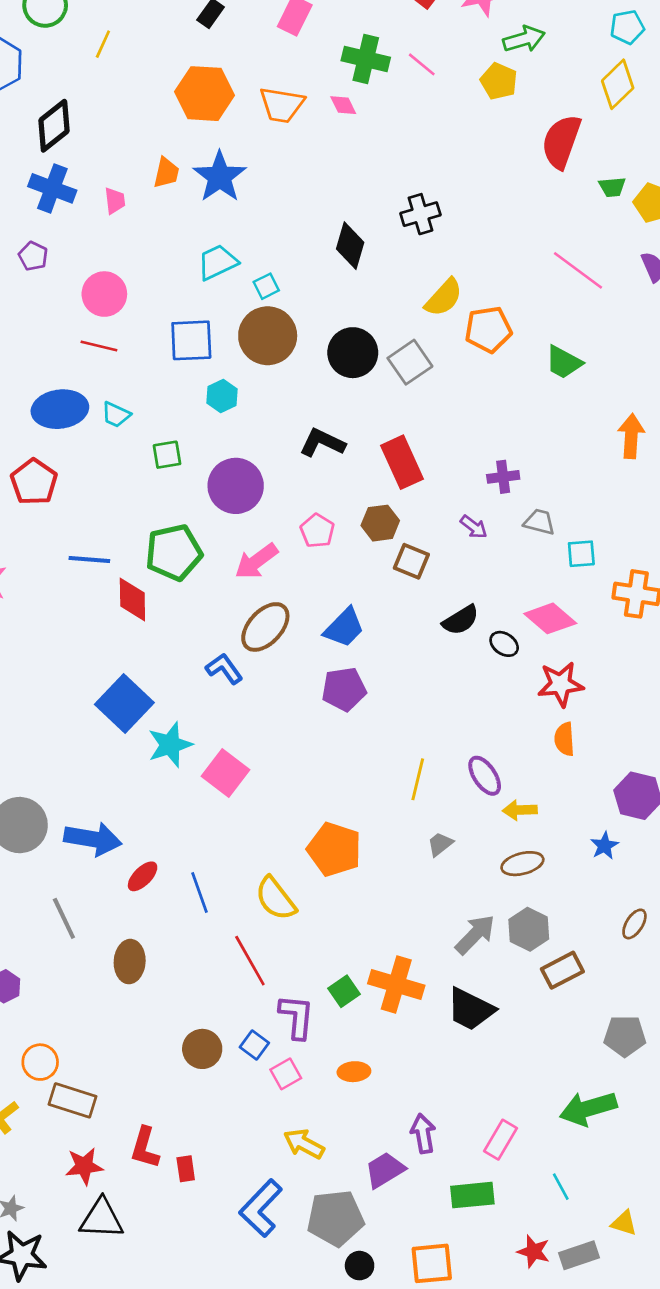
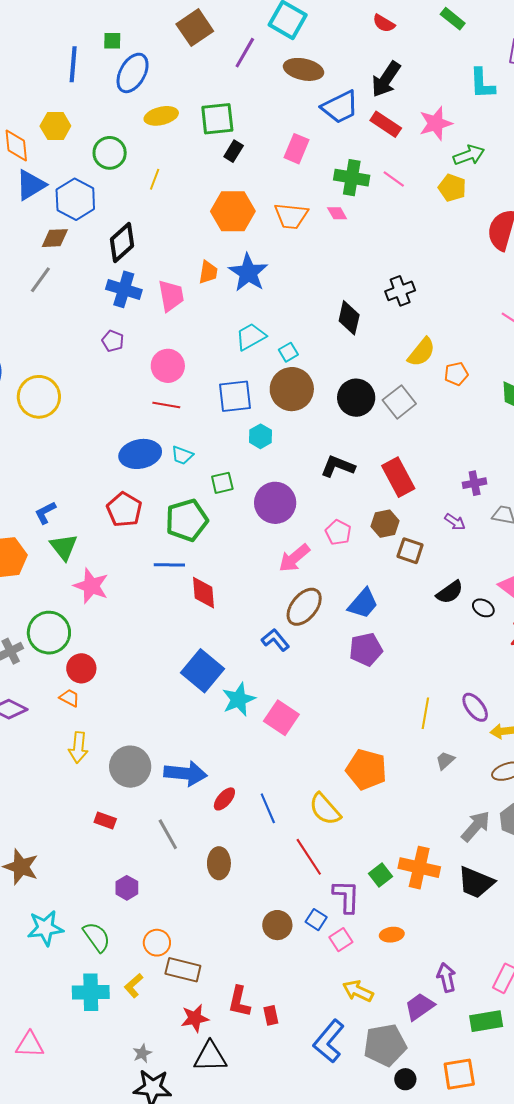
pink trapezoid: (115, 201) -> (171, 296), size x1.6
orange pentagon: (488, 329) -> (456, 374), size x0.7
green pentagon: (174, 552) -> (187, 520), moved

